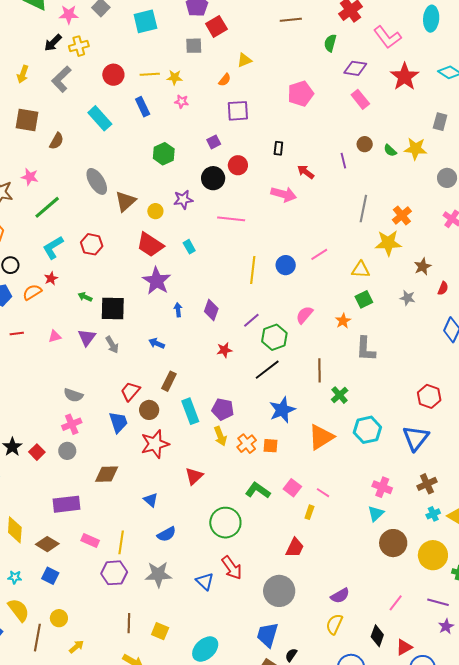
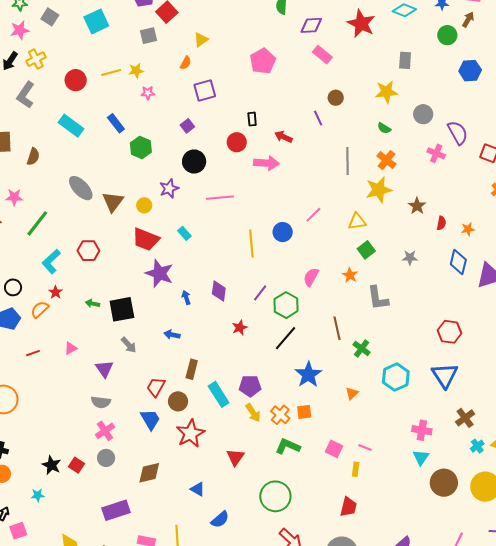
blue rectangle: (143, 107) -> (116, 123), moved
green semicircle: (390, 150) -> (384, 128), moved
red circle: (238, 165) -> (237, 142), moved
gray star: (407, 298) -> (410, 258), moved
purple triangle: (87, 337) -> (104, 369), moved
orange triangle: (321, 437) -> (352, 393), size x0.5
green L-shape: (258, 490) -> (288, 446), moved

